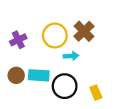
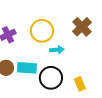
brown cross: (84, 31) -> (82, 27), moved

